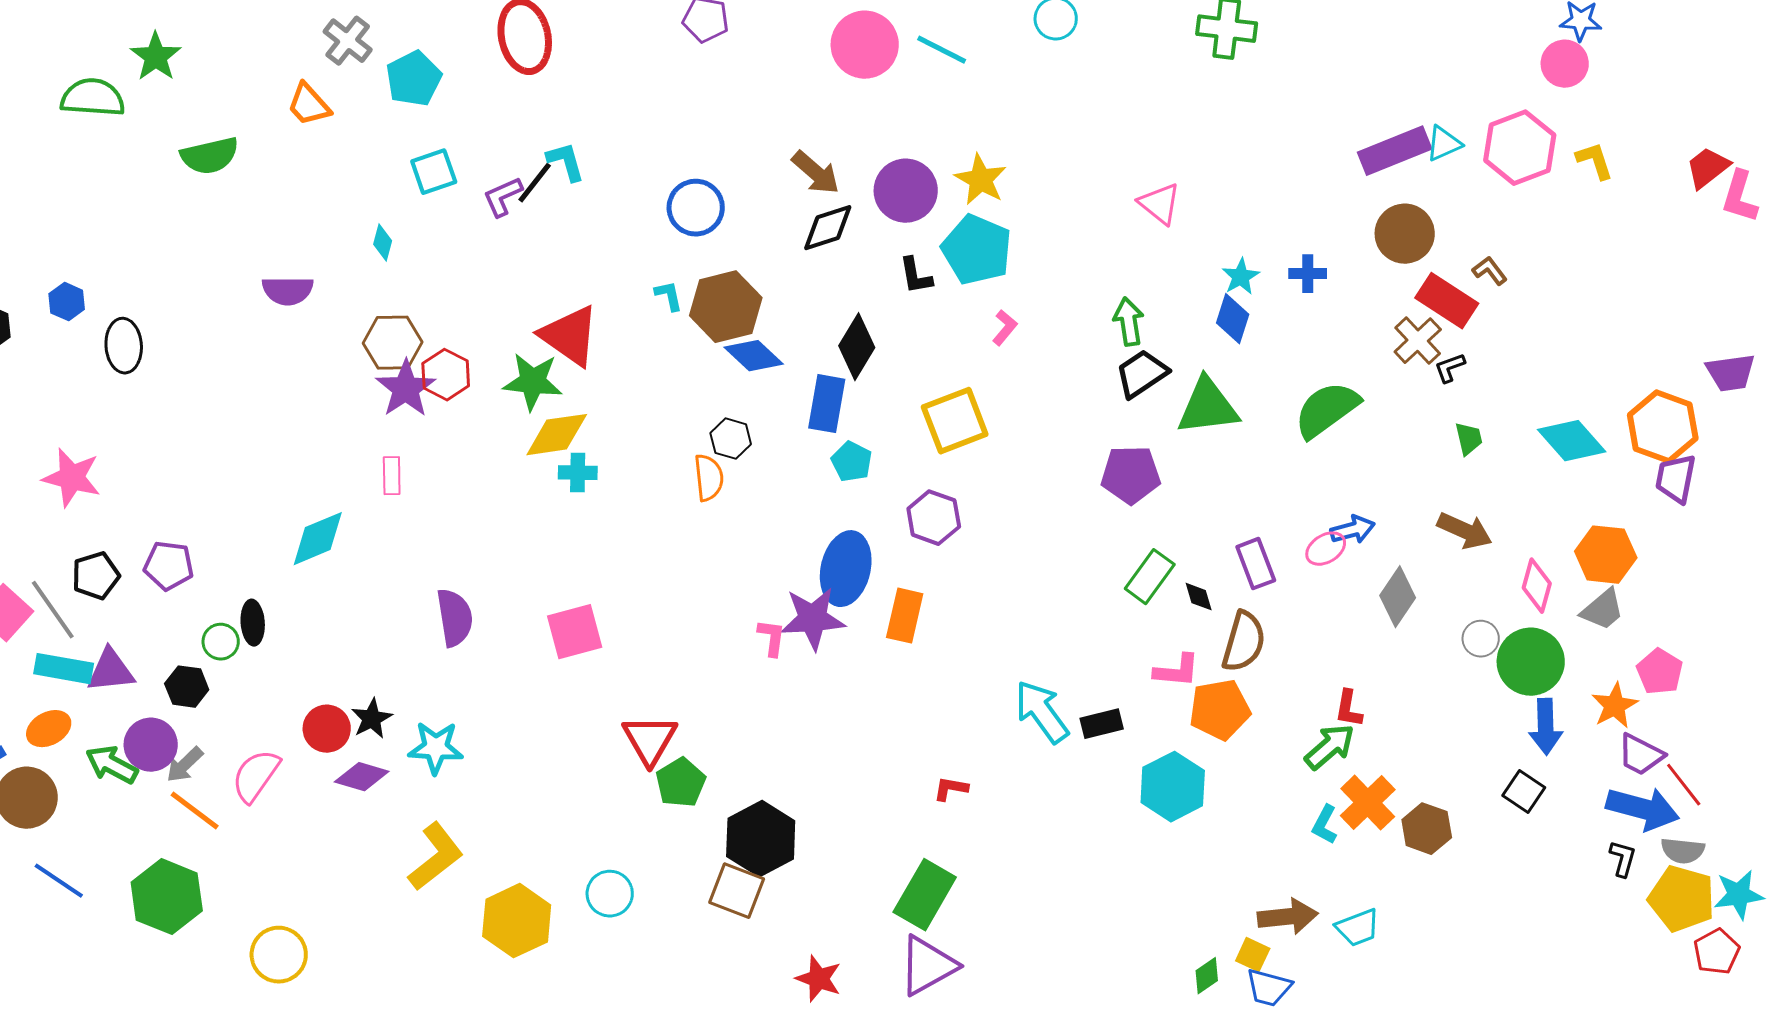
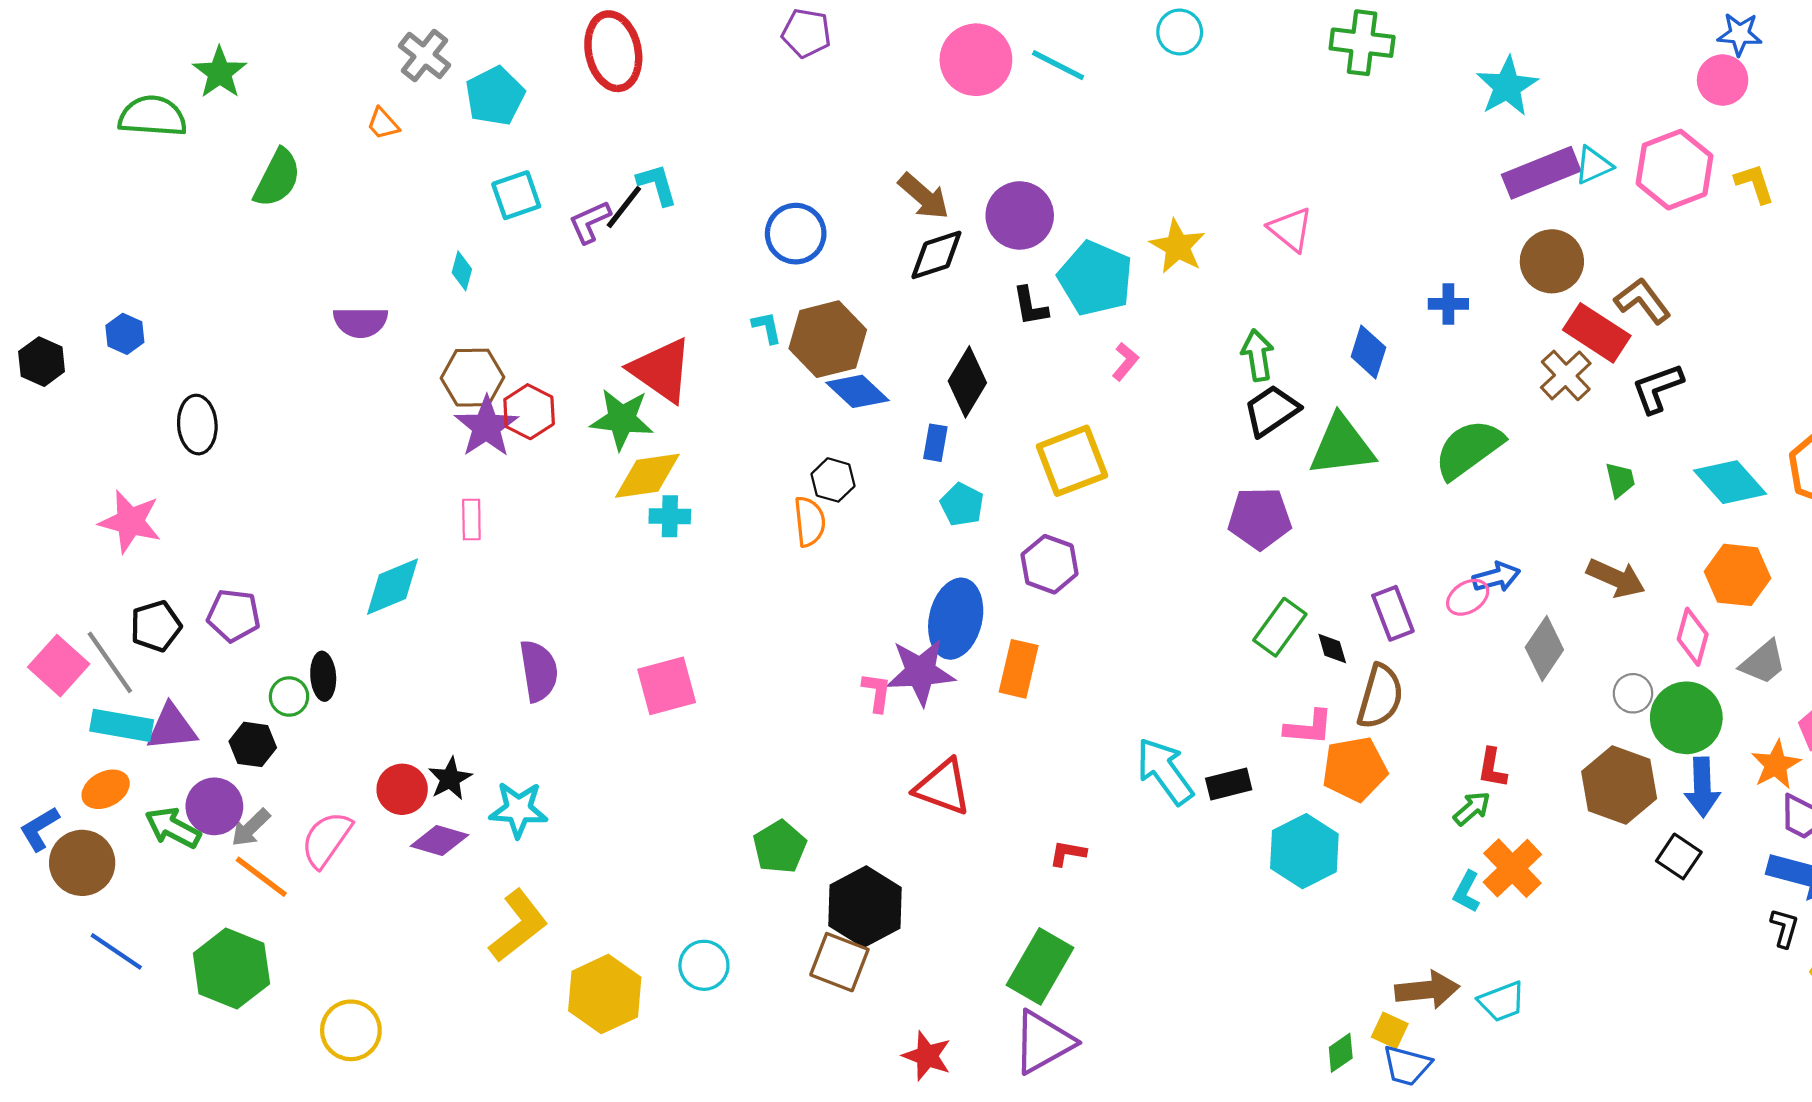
orange trapezoid: (309, 105) -> (383, 124), size x0.7
green semicircle: (210, 156) -> (277, 178), turned -50
yellow star: (981, 180) -> (1178, 246), moved
brown L-shape: (1490, 271) -> (1643, 301), size x1.5
cyan star: (1241, 277) -> (1507, 86), moved, size x1.5
black ellipse: (124, 346) -> (197, 425), moved
black L-shape: (1450, 368) -> (1657, 388), moved, size x1.6
blue rectangle: (827, 404) -> (935, 443), size x0.6
orange hexagon: (1606, 555) -> (1737, 575), moved
red triangle: (650, 740) -> (943, 787), moved, turned -40
green arrow: (1330, 747) -> (1472, 808), size x0.7
brown hexagon: (1427, 829) -> (1619, 785), moved, size x1.4

